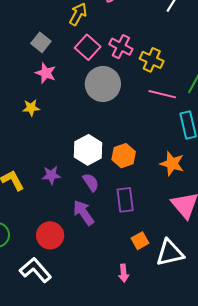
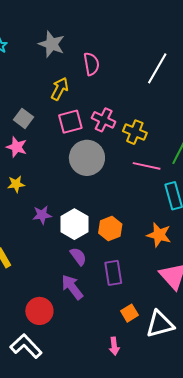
pink square: (88, 47) -> (70, 122), turned 35
pink star: (46, 73) -> (17, 147), moved
purple star: (51, 175) -> (42, 215), moved

